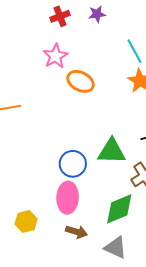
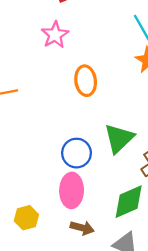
orange ellipse: (81, 81) -> (86, 81), moved, turned 56
green triangle: (112, 151) -> (119, 138), turned -44

